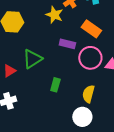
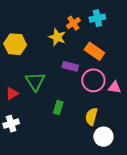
green triangle: (32, 59) -> (35, 81), turned -30
white circle: (82, 117) -> (103, 137), moved

